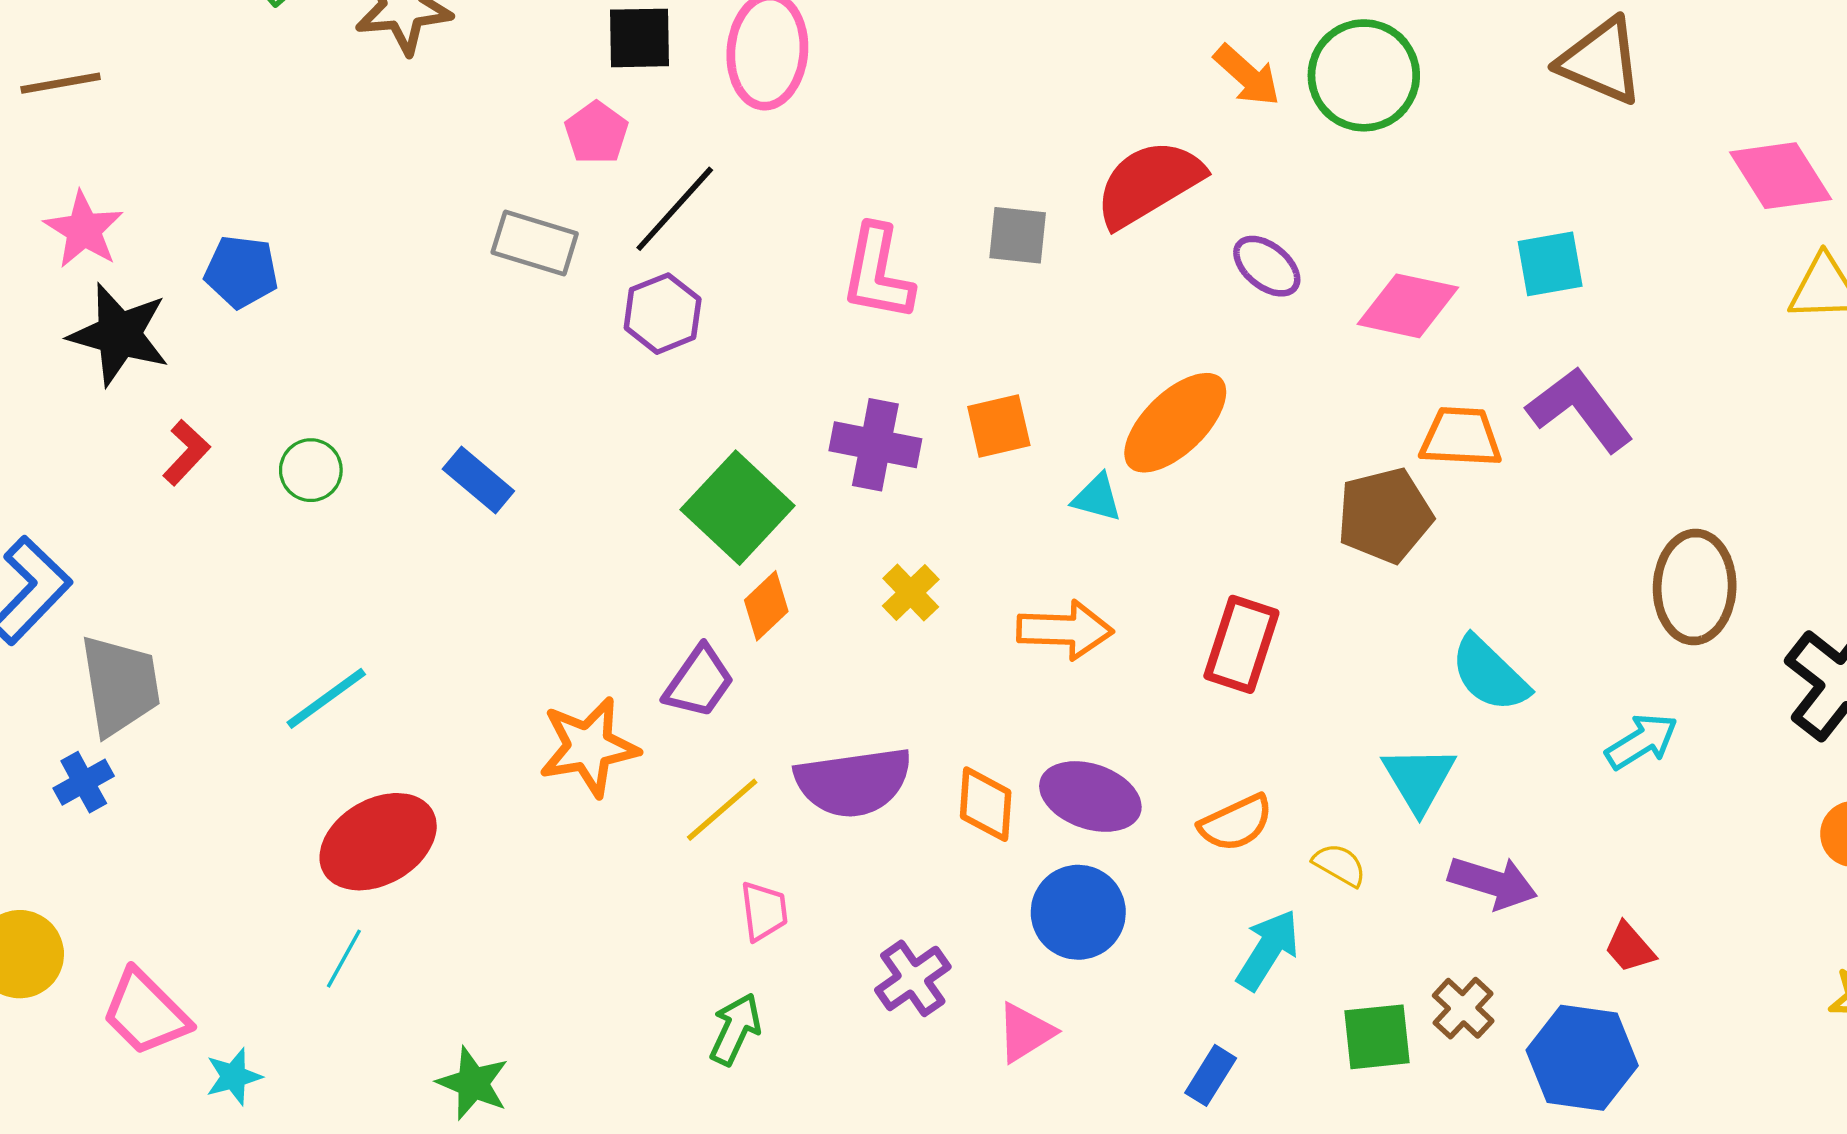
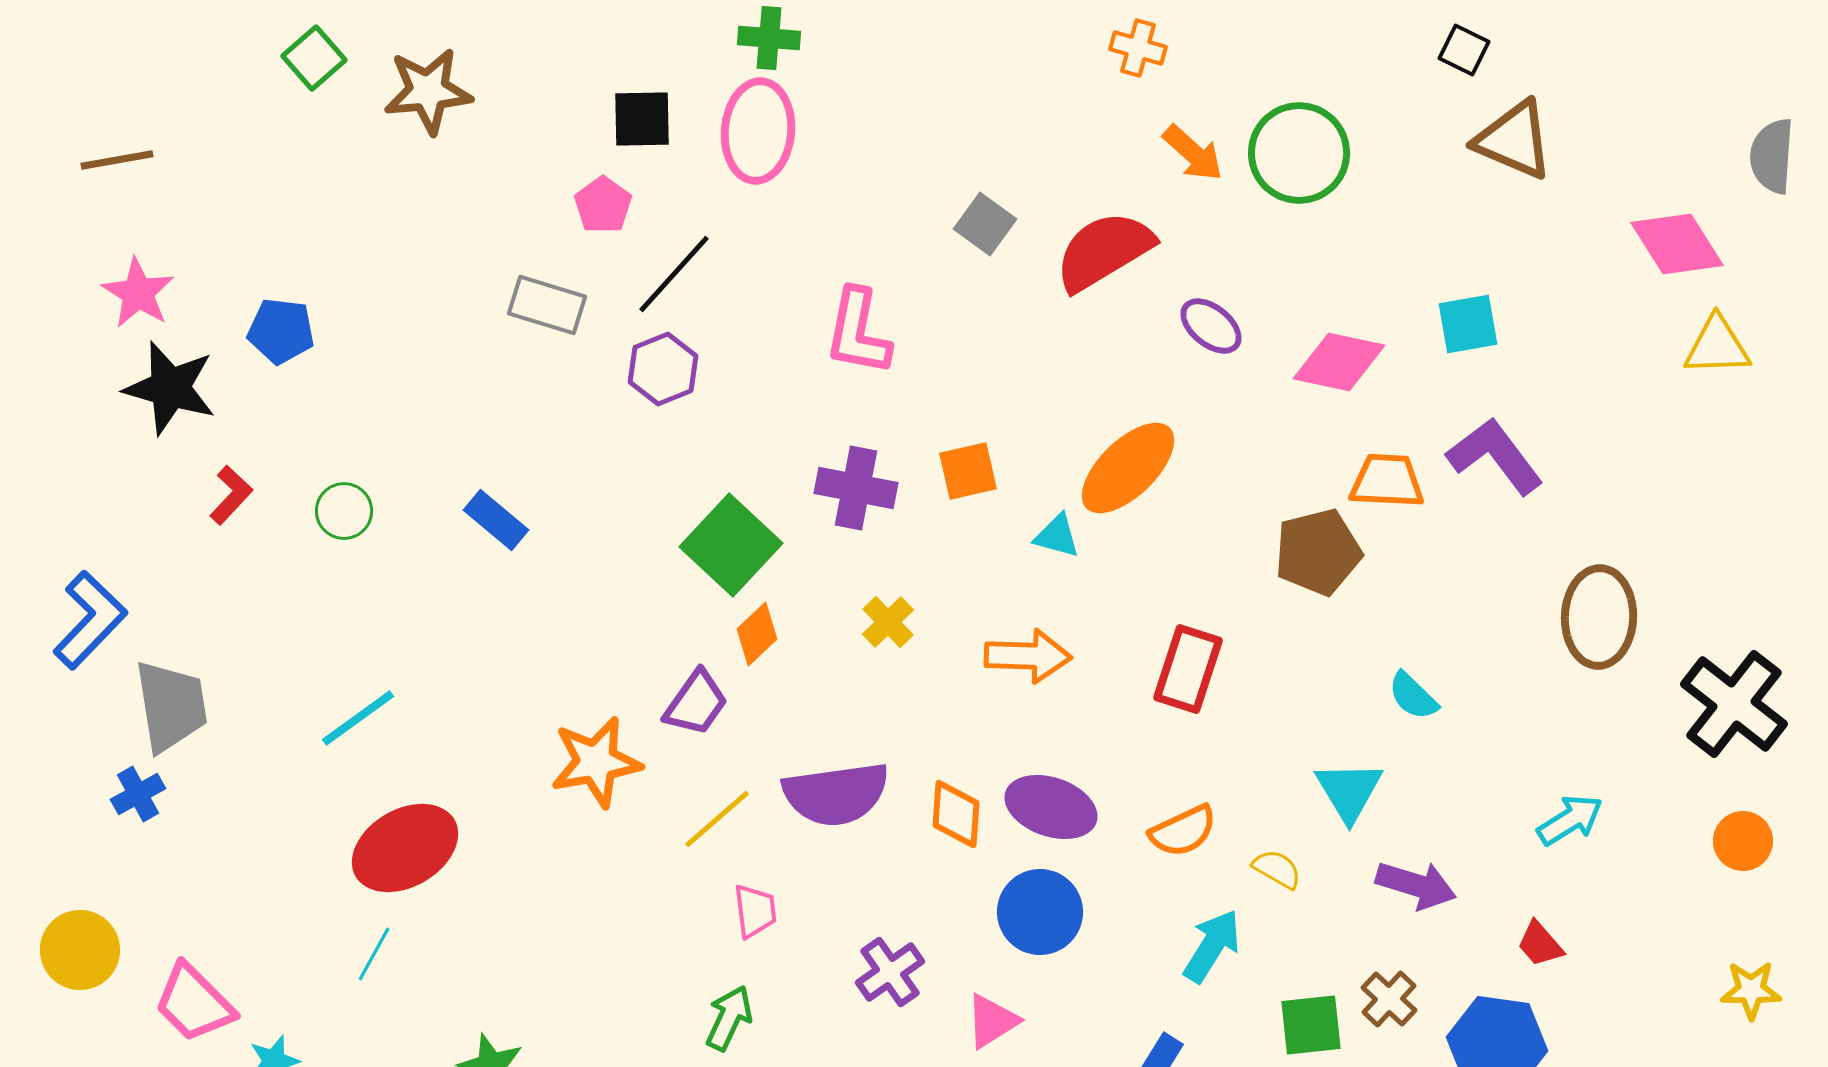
gray square: (1018, 235) -> (985, 224), moved, turned 30
cyan semicircle: (1490, 674) -> (1413, 696), size x0.7
cyan arrow: (1642, 741) -> (1570, 820), moved

